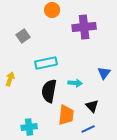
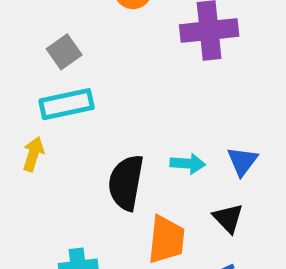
cyan rectangle: (46, 63) -> (67, 104), moved
blue triangle: (104, 73) -> (242, 161), moved

